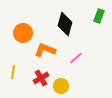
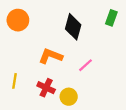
orange circle: (23, 33) -> (18, 20), moved
red cross: (41, 78) -> (46, 88), turned -35

